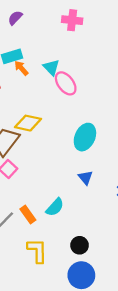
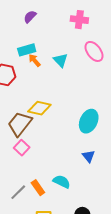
pink ellipse: (66, 83) -> (94, 51), moved
cyan semicircle: (55, 207) -> (62, 182), turned -108

